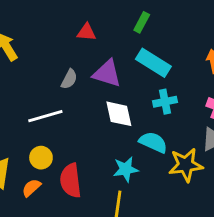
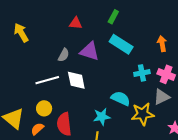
cyan cross: (165, 102) -> (142, 73), moved
white diamond: (119, 114) -> (76, 80), moved

